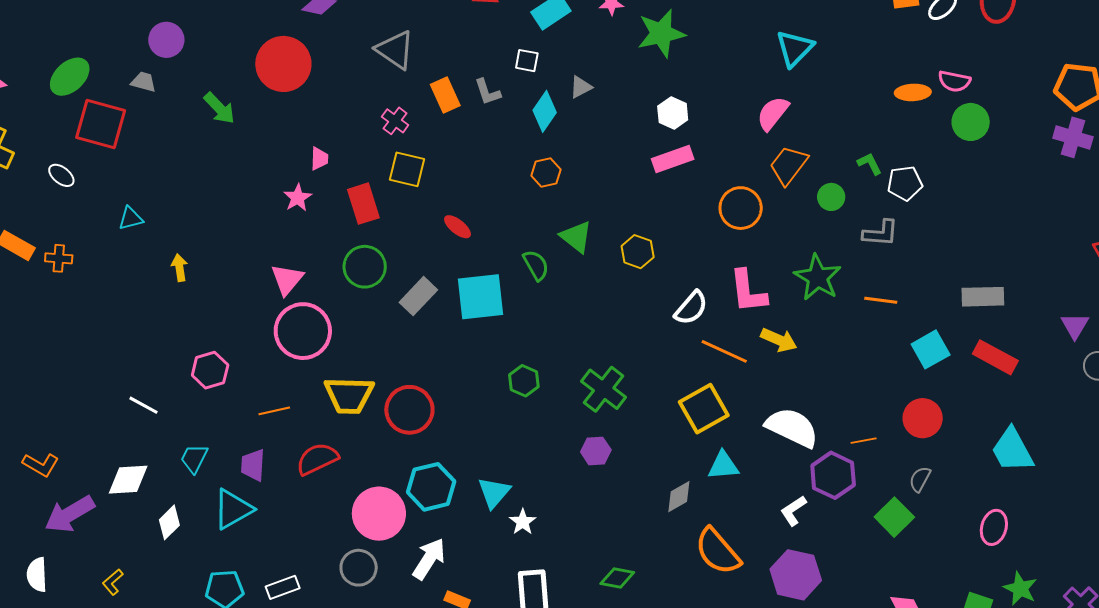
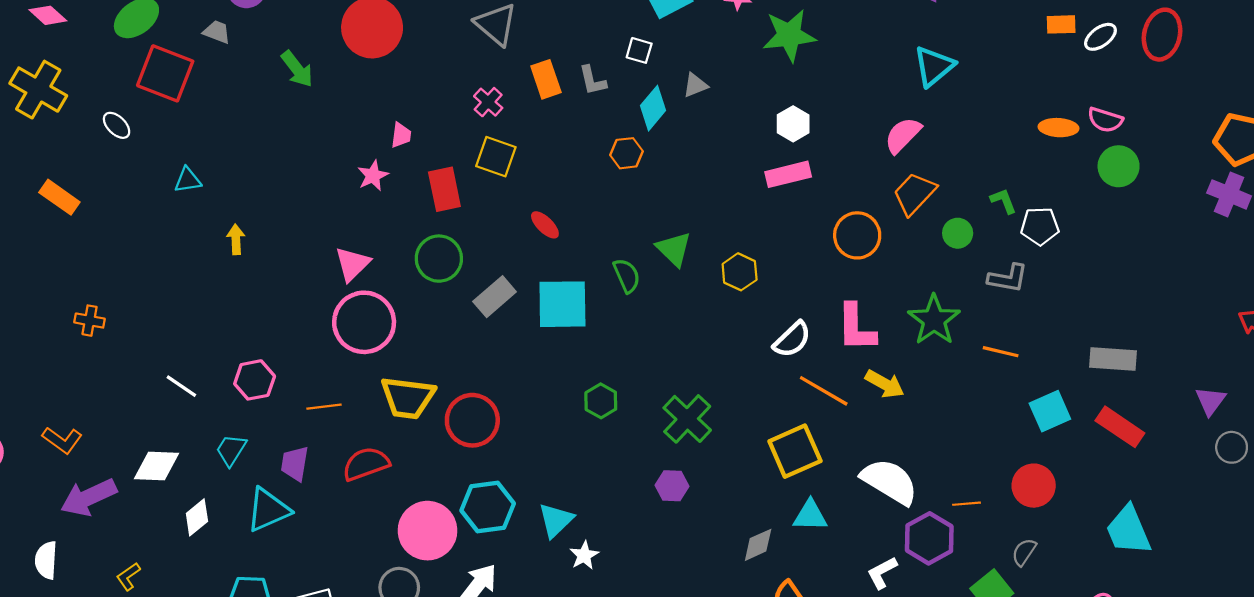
orange hexagon: (546, 173) -> (626, 153), moved
orange cross: (59, 258) -> (90, 321), moved
pink hexagon: (210, 370) -> (255, 380), moved

